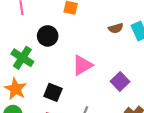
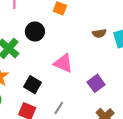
pink triangle: (82, 65) -> (63, 63), turned 45

